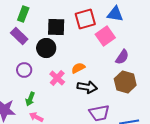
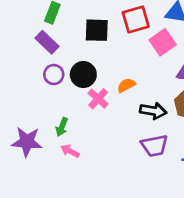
black circle: (46, 48) -> (83, 75), moved
purple circle: (24, 70) -> (54, 75), moved
black arrow: (87, 87) -> (153, 111), moved

